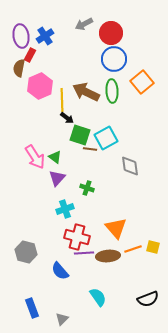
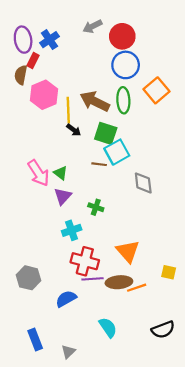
green square: (80, 135) -> (106, 133), moved
orange line: (133, 249) -> (137, 288), moved
blue semicircle: (60, 271) -> (66, 299), turned 102

